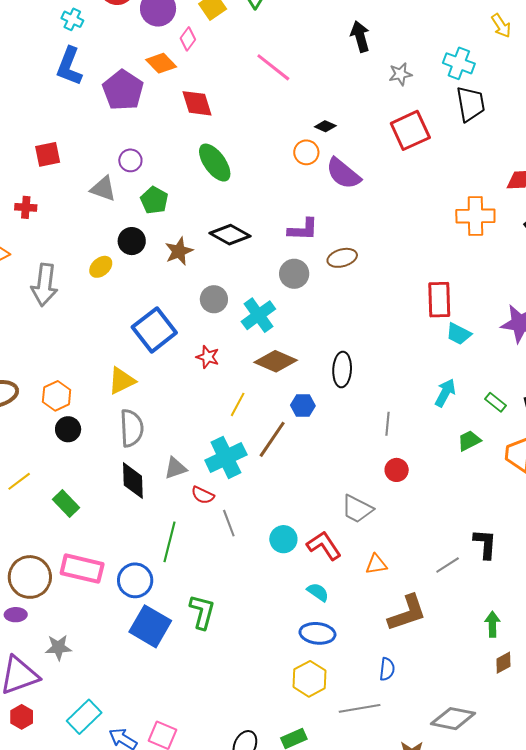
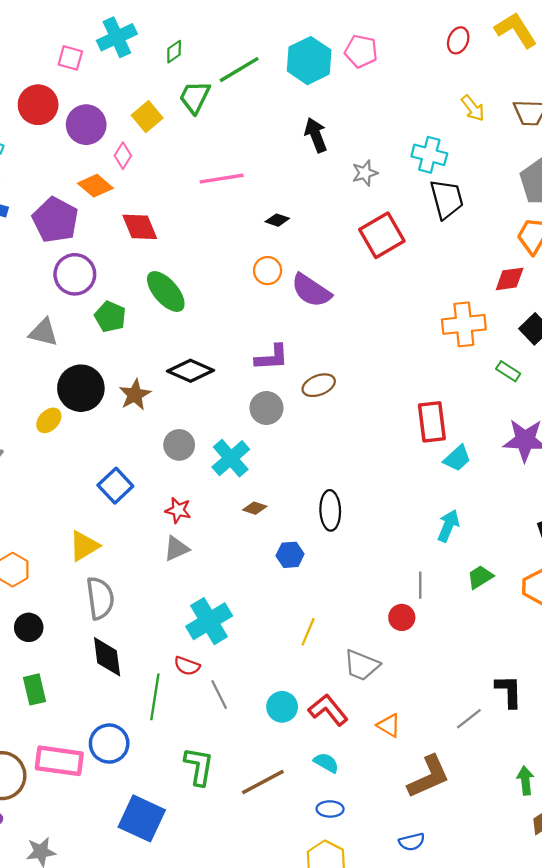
pink line: (273, 67) -> (222, 179), turned -42
black diamond: (325, 126) -> (277, 220), moved
purple circle: (130, 160) -> (75, 274), moved, size x1.6
green pentagon: (154, 200) -> (110, 317), moved
black circle: (132, 241) -> (81, 388), size x1.5
blue square: (154, 330) -> (115, 486), size x0.7
cyan trapezoid: (459, 334) -> (457, 458), turned -64
brown diamond: (276, 361) -> (255, 508), size x0.5
green rectangle: (495, 402) -> (508, 371), moved
yellow line: (238, 404) -> (308, 632), moved
gray line: (388, 424) -> (420, 585), moved
black circle: (68, 429) -> (29, 627), moved
brown line: (272, 439) -> (263, 782), moved, turned 33
gray triangle: (175, 468) -> (176, 549), moved
green rectangle: (66, 503) -> (34, 689), turned 36
green line: (169, 542) -> (155, 697), moved
orange triangle: (376, 564) -> (389, 725), turned 45
blue circle: (135, 580) -> (109, 744), moved
green L-shape: (202, 612) -> (199, 766), moved
blue ellipse: (317, 633) -> (330, 809), size x0.7
blue semicircle: (387, 669) -> (412, 842), turned 75

